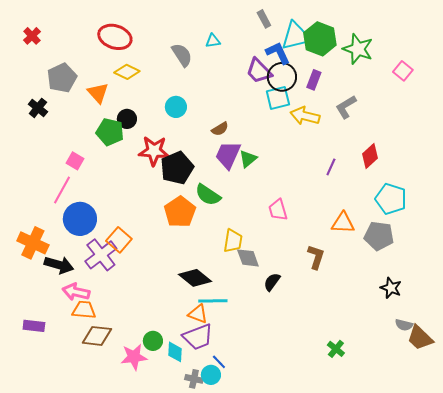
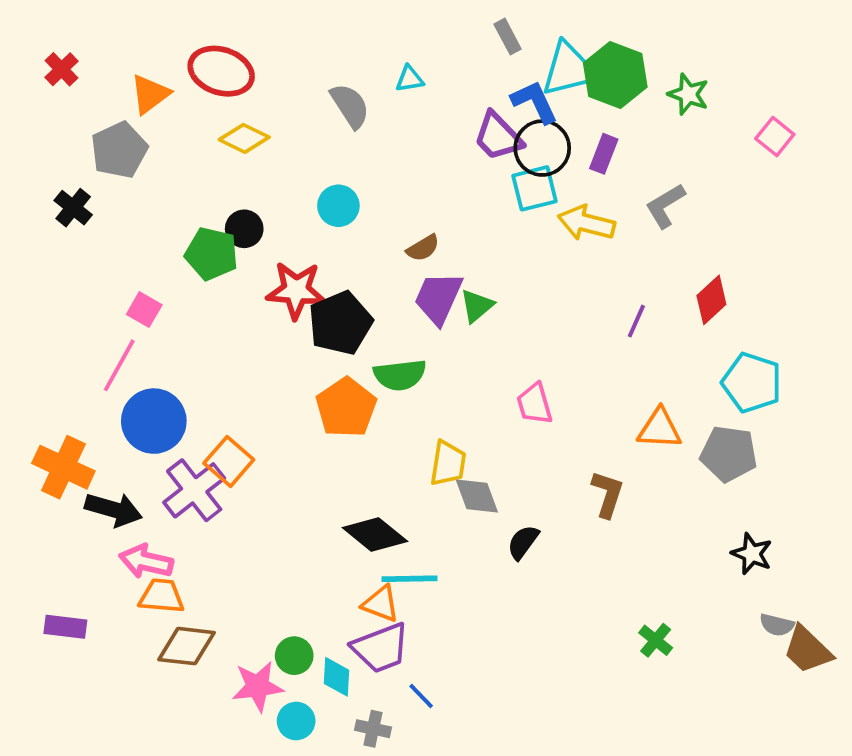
green star: (358, 49) -> (688, 94), size x0.7
orange triangle: (98, 93) -> (150, 94), moved, turned 35
green semicircle: (208, 195) -> (400, 375), turned -40
green cross: (336, 349) -> (656, 640), moved
cyan circle: (211, 375) -> (296, 721), moved

